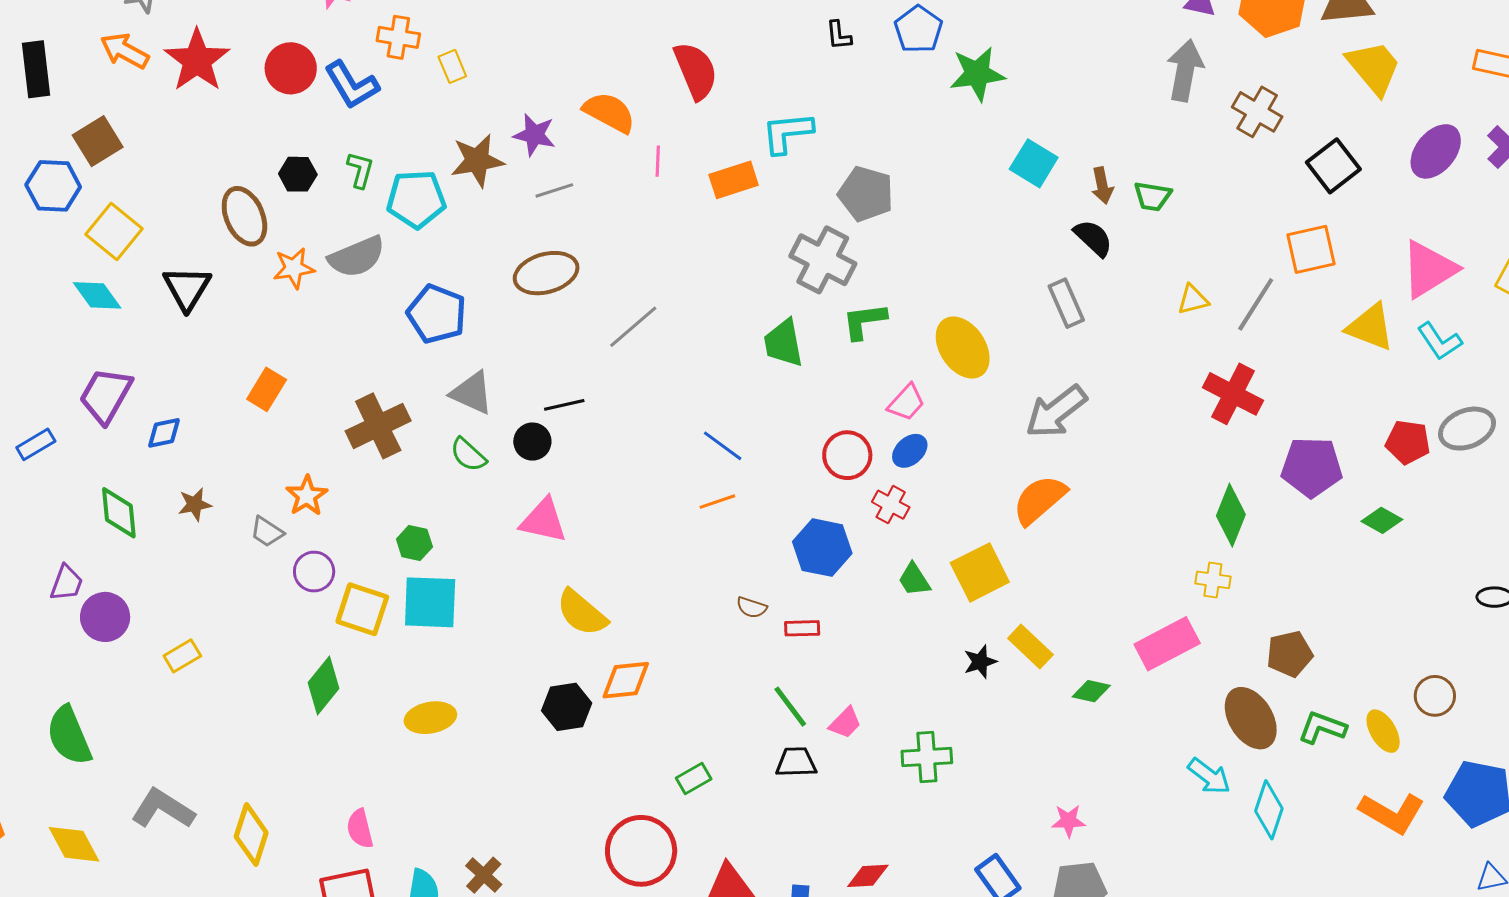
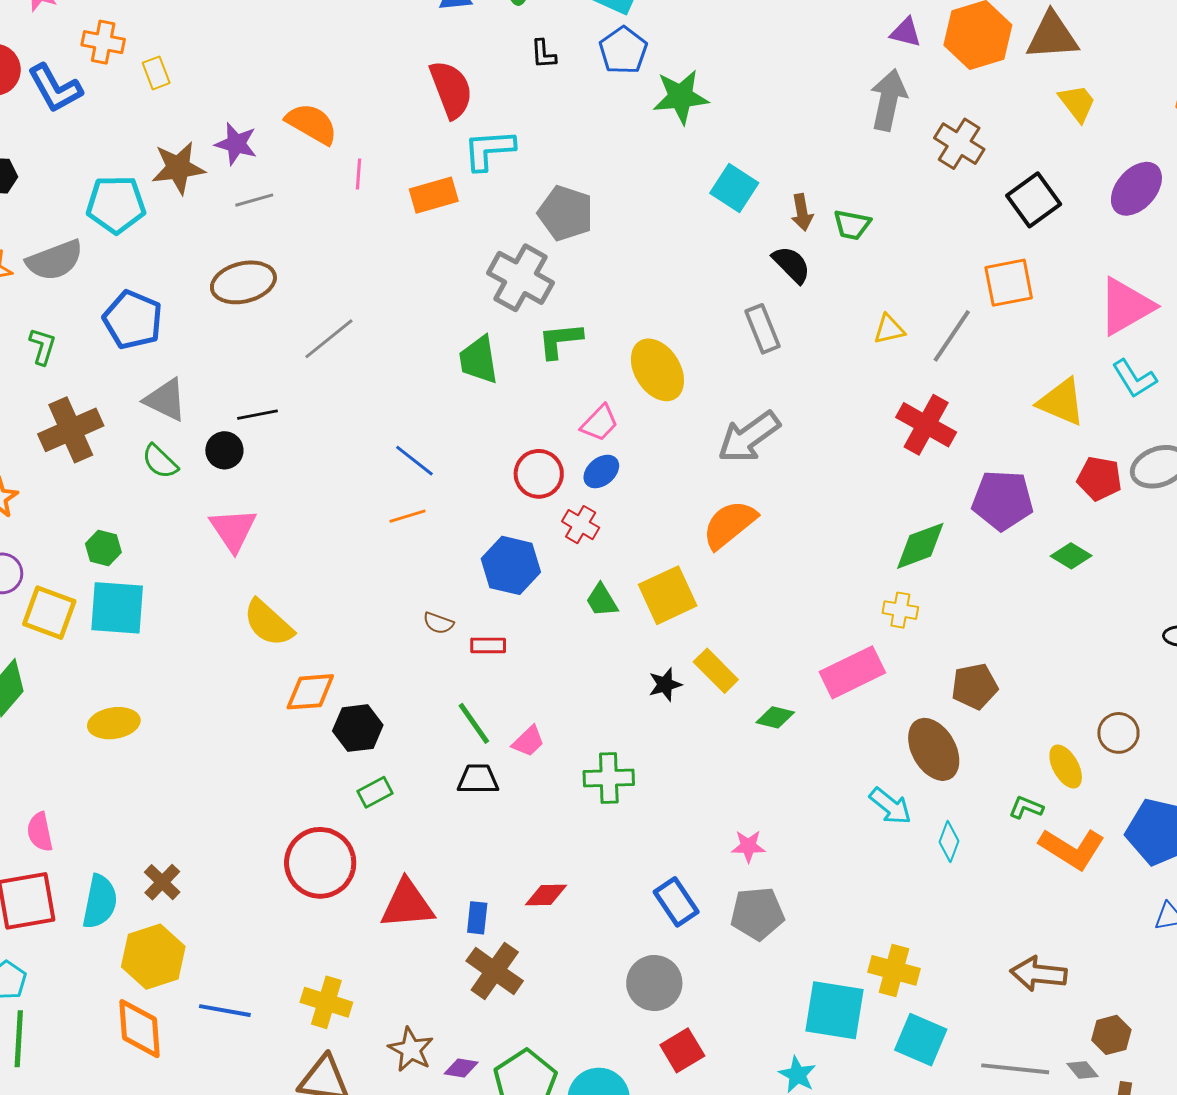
yellow trapezoid: (1374, 68) -> (1077, 103), size x0.7
red semicircle: (696, 71) -> (451, 89), moved
green L-shape: (360, 170) -> (42, 346), moved
yellow triangle: (1370, 327) -> (1061, 402), moved
green diamond: (1231, 515) -> (920, 546), turned 46
pink triangle: (544, 521) -> (233, 530), turned 42
black hexagon: (567, 707) -> (358, 728), moved
green L-shape: (1322, 728) -> (1026, 808), moved, size x0.7
cyan diamond: (1269, 810) -> (949, 842), size x0.7

